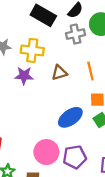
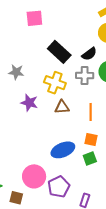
yellow cross: (32, 50) -> (55, 83), moved
purple pentagon: (75, 157) -> (59, 187), turned -30

